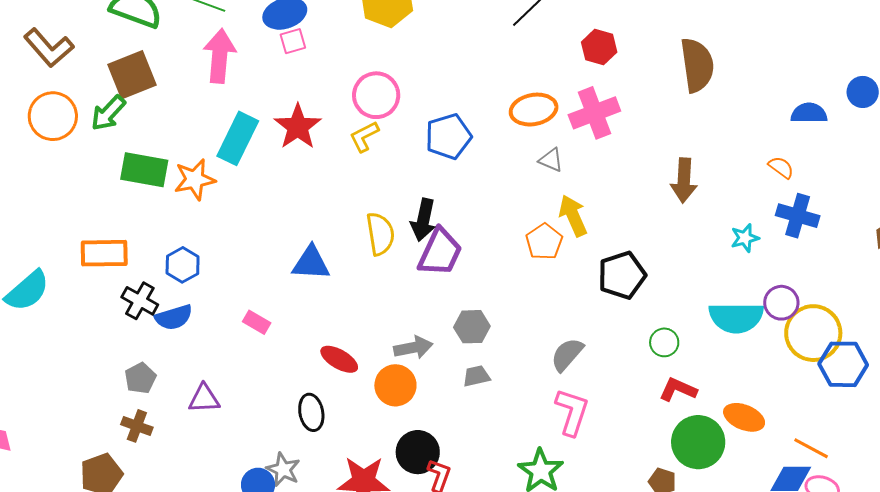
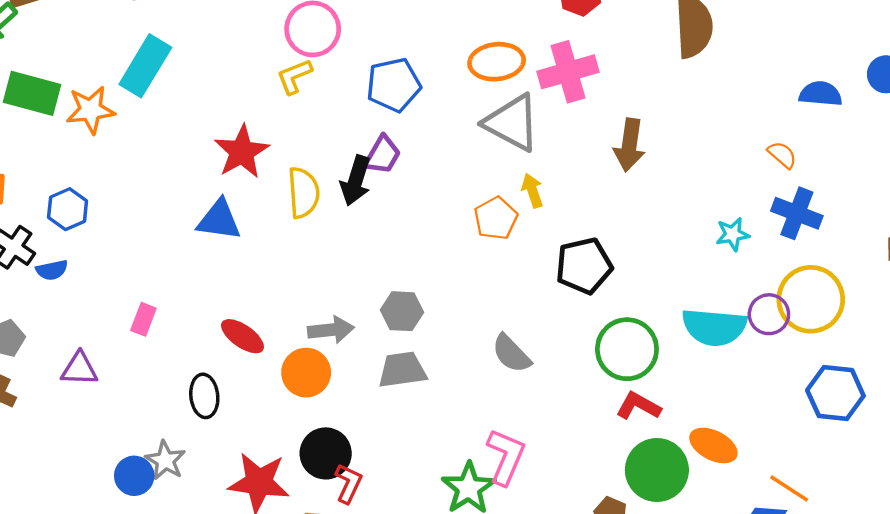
red star: (298, 127) -> (242, 152), moved
gray triangle: (551, 160) -> (512, 123), size x2.0
brown arrow: (684, 180) -> (629, 145), moved
yellow arrow: (573, 216) -> (532, 191), size x0.7
purple trapezoid: (440, 252) -> (382, 155), moved, size x0.7
blue semicircle: (174, 317) -> (52, 270), size x0.7
pink rectangle: (257, 322) -> (143, 319), moved, turned 76
yellow circle: (813, 333) -> (811, 299), moved
green circle: (664, 342) -> (627, 349), size x1.8
gray semicircle: (567, 355) -> (511, 354), turned -90
gray trapezoid: (476, 376) -> (402, 370), size x1.5
pink L-shape: (572, 412) -> (506, 457), moved

